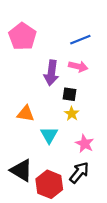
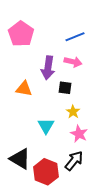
orange triangle: (26, 114) -> (24, 89), moved
yellow star: (72, 114) -> (73, 112), moved

